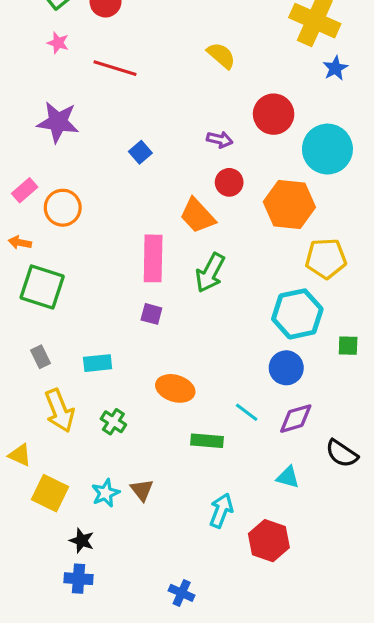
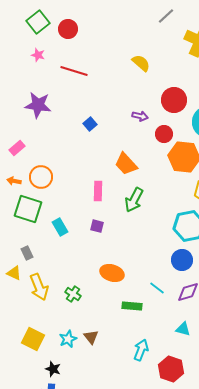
red circle: (229, 182) -> (164, 134), moved
orange circle: (63, 208) -> (41, 177), moved
pink rectangle: (153, 258) -> (98, 191), size x0.7
cyan rectangle: (98, 363) -> (60, 227), moved, turned 66
yellow triangle: (20, 455) -> (14, 273), moved

